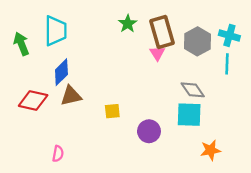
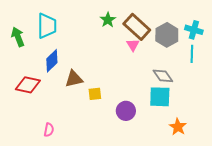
brown rectangle: (162, 32) -> (137, 27), turned -32
brown triangle: (71, 96) -> (74, 79), moved
orange star: (210, 150) -> (178, 127), turned -30

